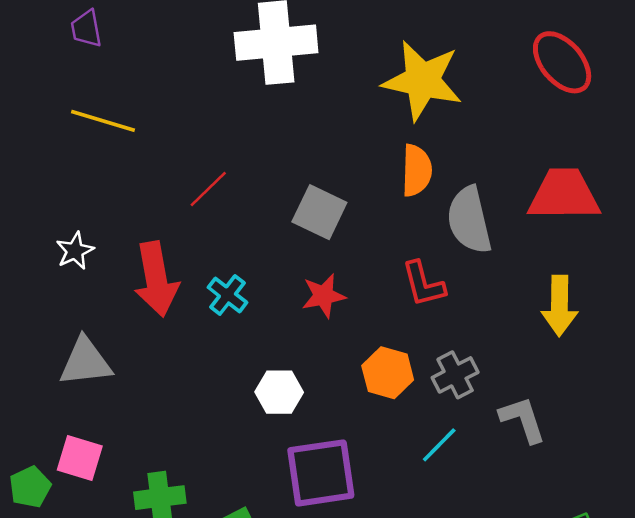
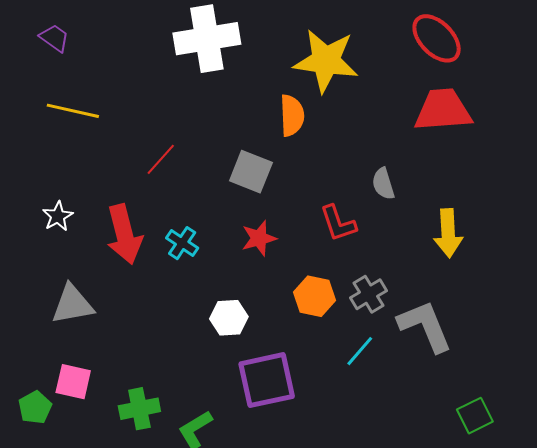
purple trapezoid: (86, 29) -> (54, 38), turned 140
orange semicircle: (417, 170) -> (292, 115), moved
red trapezoid: (564, 195) -> (443, 110), moved
gray semicircle: (469, 220) -> (383, 184), moved, size x0.6
gray L-shape: (523, 419) -> (425, 326), size x1.4

